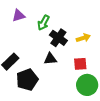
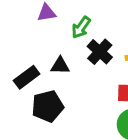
black triangle: (50, 59) -> (60, 66), moved

